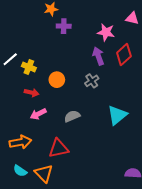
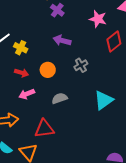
purple cross: (64, 26) -> (57, 10), turned 32
purple arrow: (98, 56) -> (62, 40), moved, turned -60
orange circle: (57, 80) -> (48, 70), moved

